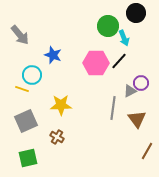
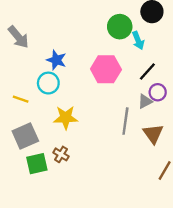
black line: (119, 61) -> (147, 72), moved
cyan circle: (32, 75) -> (48, 83), moved
green square: (28, 158) -> (37, 164), moved

